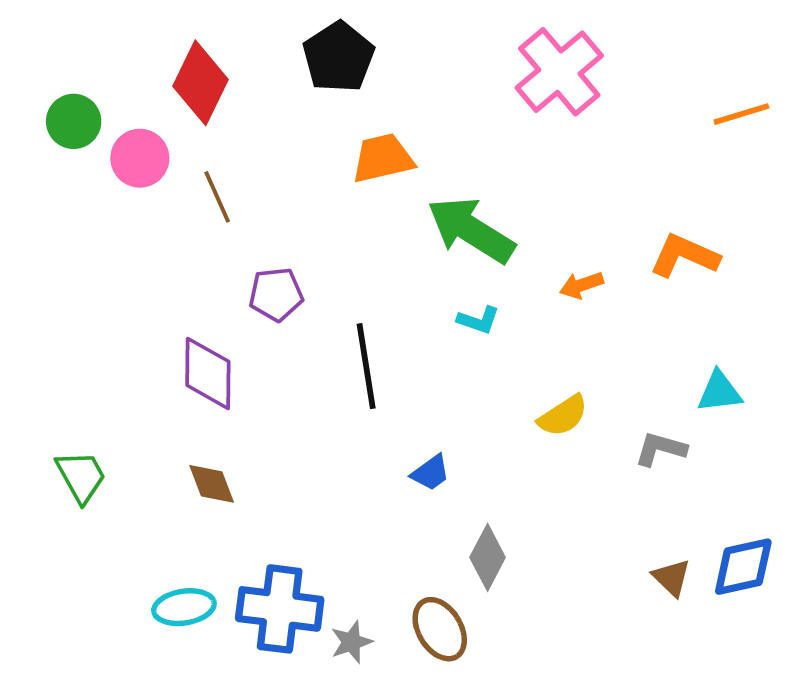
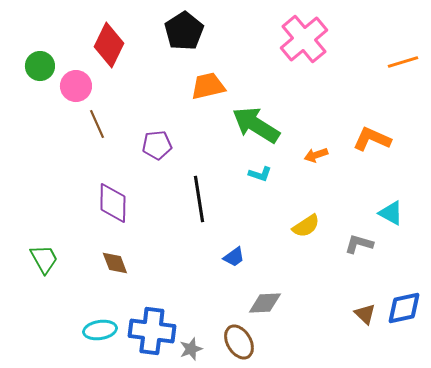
brown line: (217, 197) -> (97, 124), moved
purple pentagon: (276, 294) -> (157, 145), moved
cyan triangle: (719, 392) -> (391, 213), turned 36
gray diamond: (488, 557) -> (265, 303), turned 60

